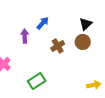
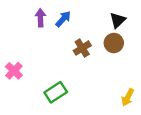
purple arrow: (25, 36) -> (40, 18), moved
yellow arrow: (94, 85) -> (128, 97), turned 128

